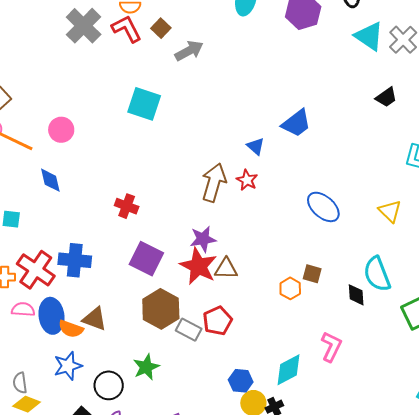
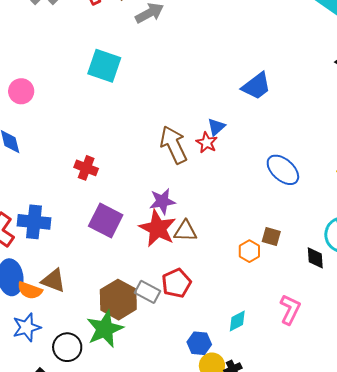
blue triangle: (256, 146) -> (216, 127), moved, turned 36
brown arrow: (214, 183) -> (174, 145), turned -42
brown hexagon: (161, 309) -> (118, 300), moved
green star: (146, 367) -> (105, 329), size x1.4
cyan diamond: (288, 370) -> (237, 321), moved, size x0.7

